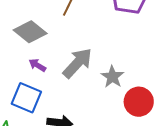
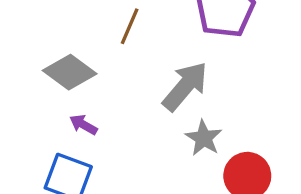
gray arrow: (77, 63) -> (185, 86), moved

